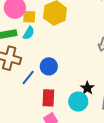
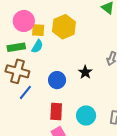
blue line: (28, 78) -> (25, 92), moved
black star: (87, 88) -> (85, 72), moved

